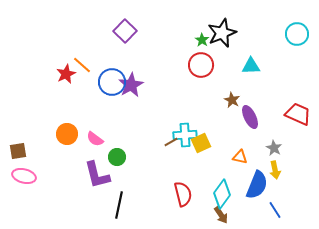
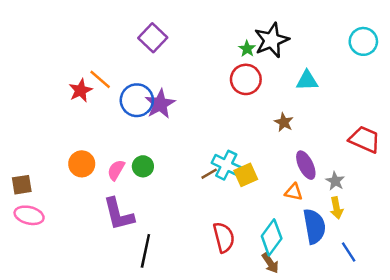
purple ellipse: (250, 117) -> (306, 165), moved
cyan cross: (185, 135) -> (226, 165), turned 30
pink semicircle: (95, 139) -> (116, 170), turned 84
green circle: (117, 157) -> (143, 166), moved
blue semicircle: (257, 185) -> (314, 226), turned -32
blue line: (275, 210) -> (349, 252), moved

